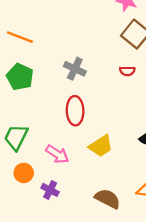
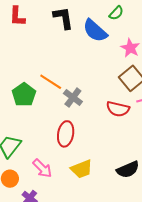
orange line: (20, 37) -> (51, 82), moved
red semicircle: (127, 71) -> (118, 109), size x1.6

